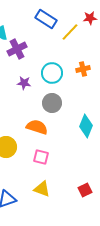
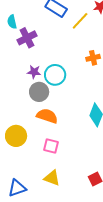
cyan circle: (52, 73) -> (55, 75), moved
gray circle: (52, 103) -> (39, 92), moved

